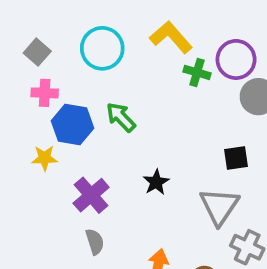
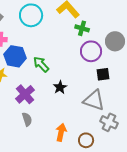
purple circle: (236, 59) -> (91, 51), moved
green arrow: (121, 117) -> (41, 64), moved
gray triangle: (219, 206) -> (94, 100), turned -45

